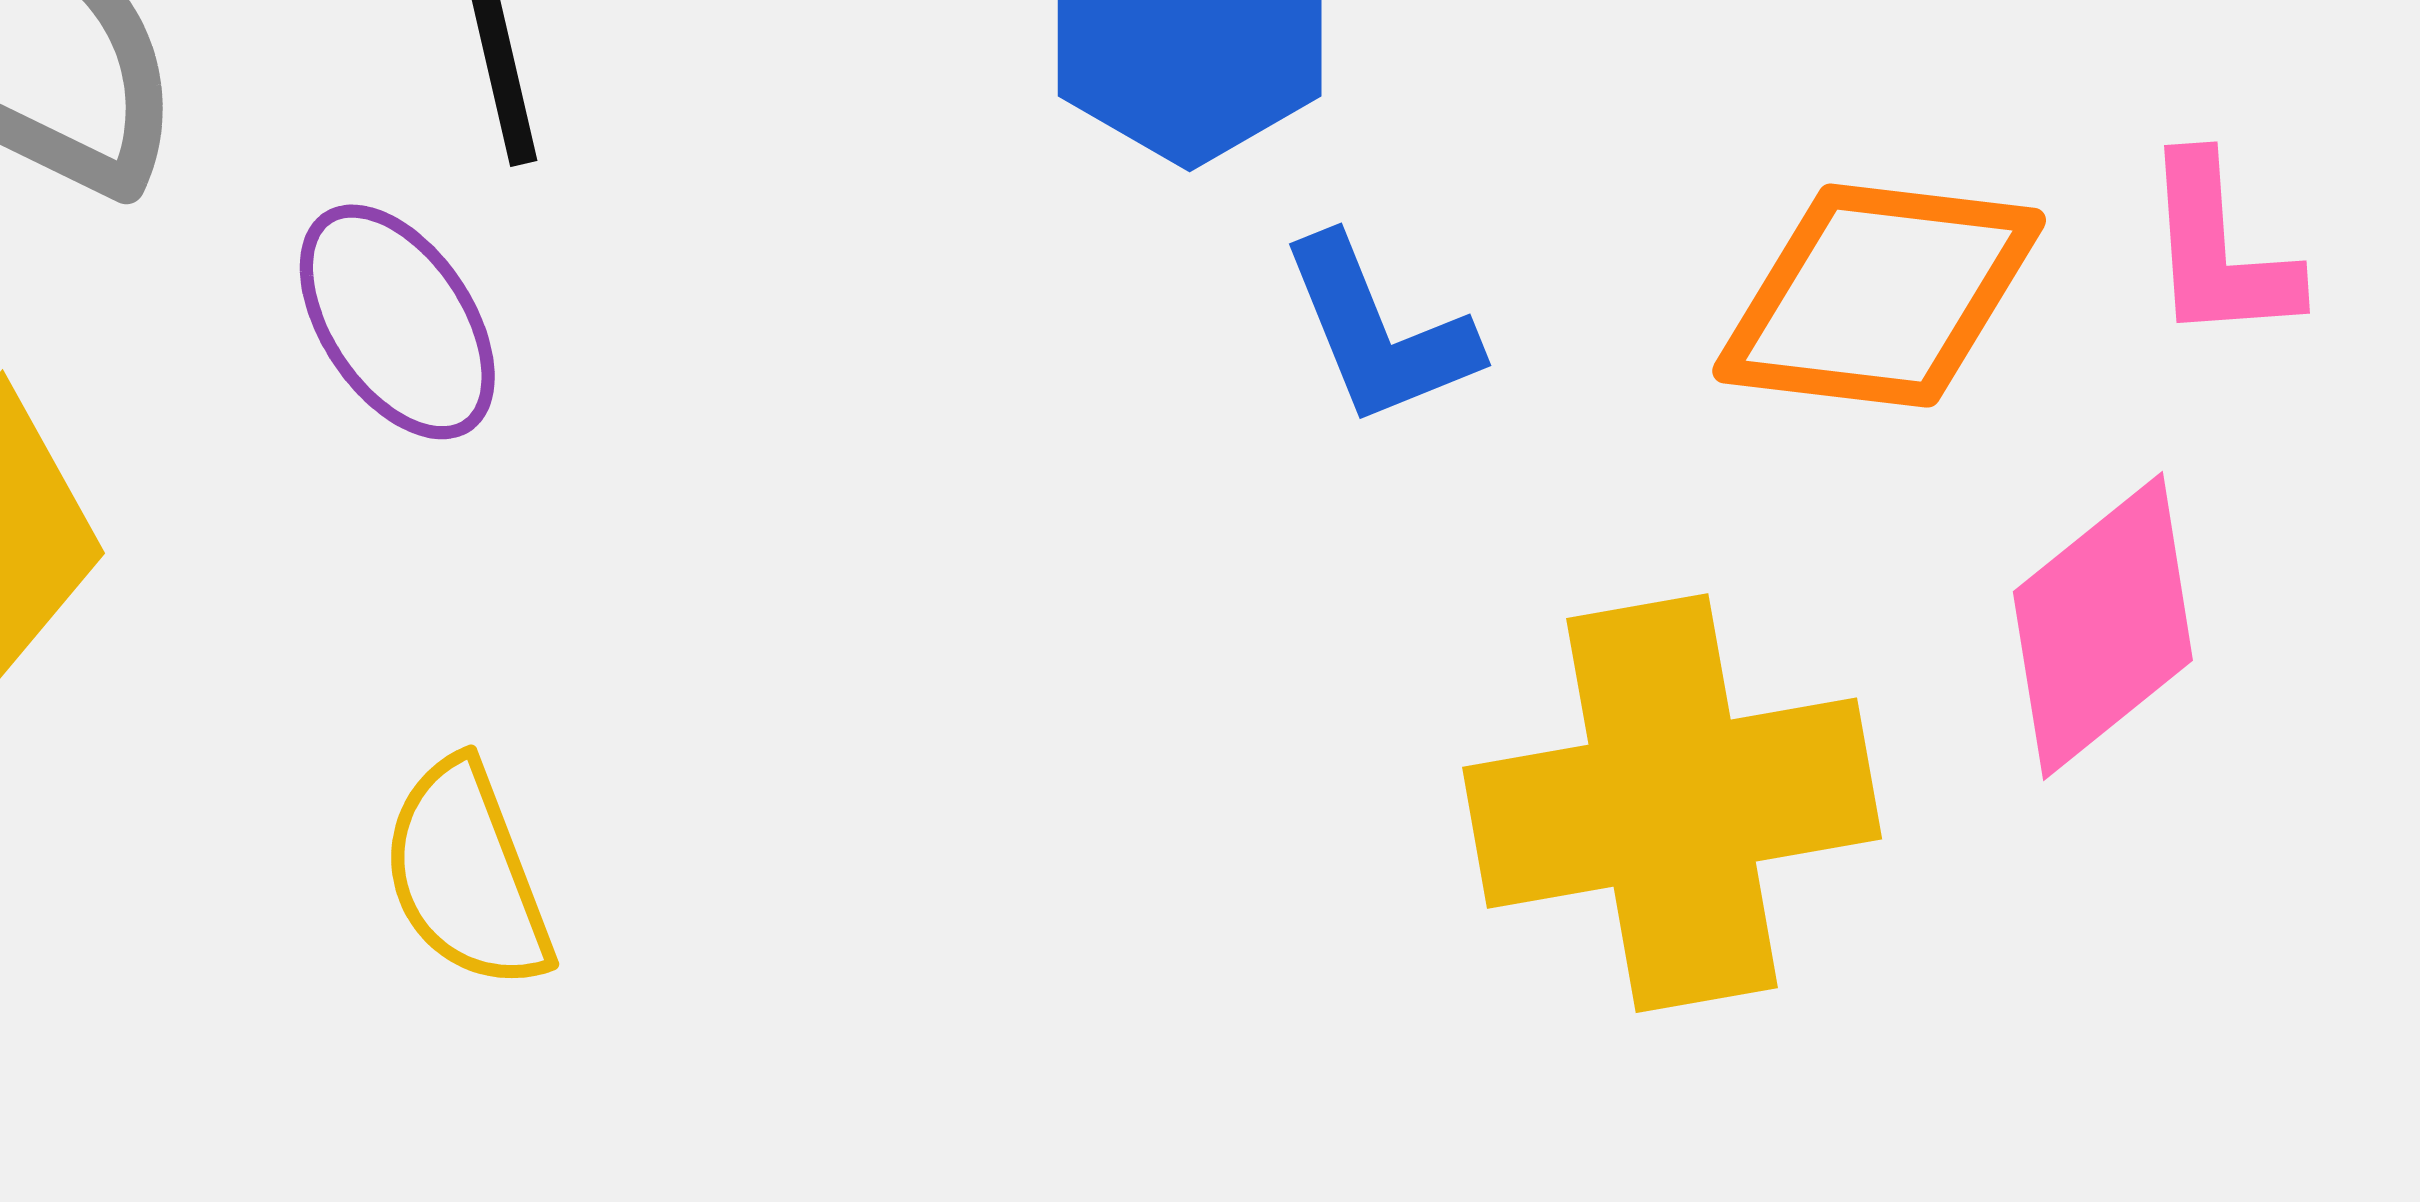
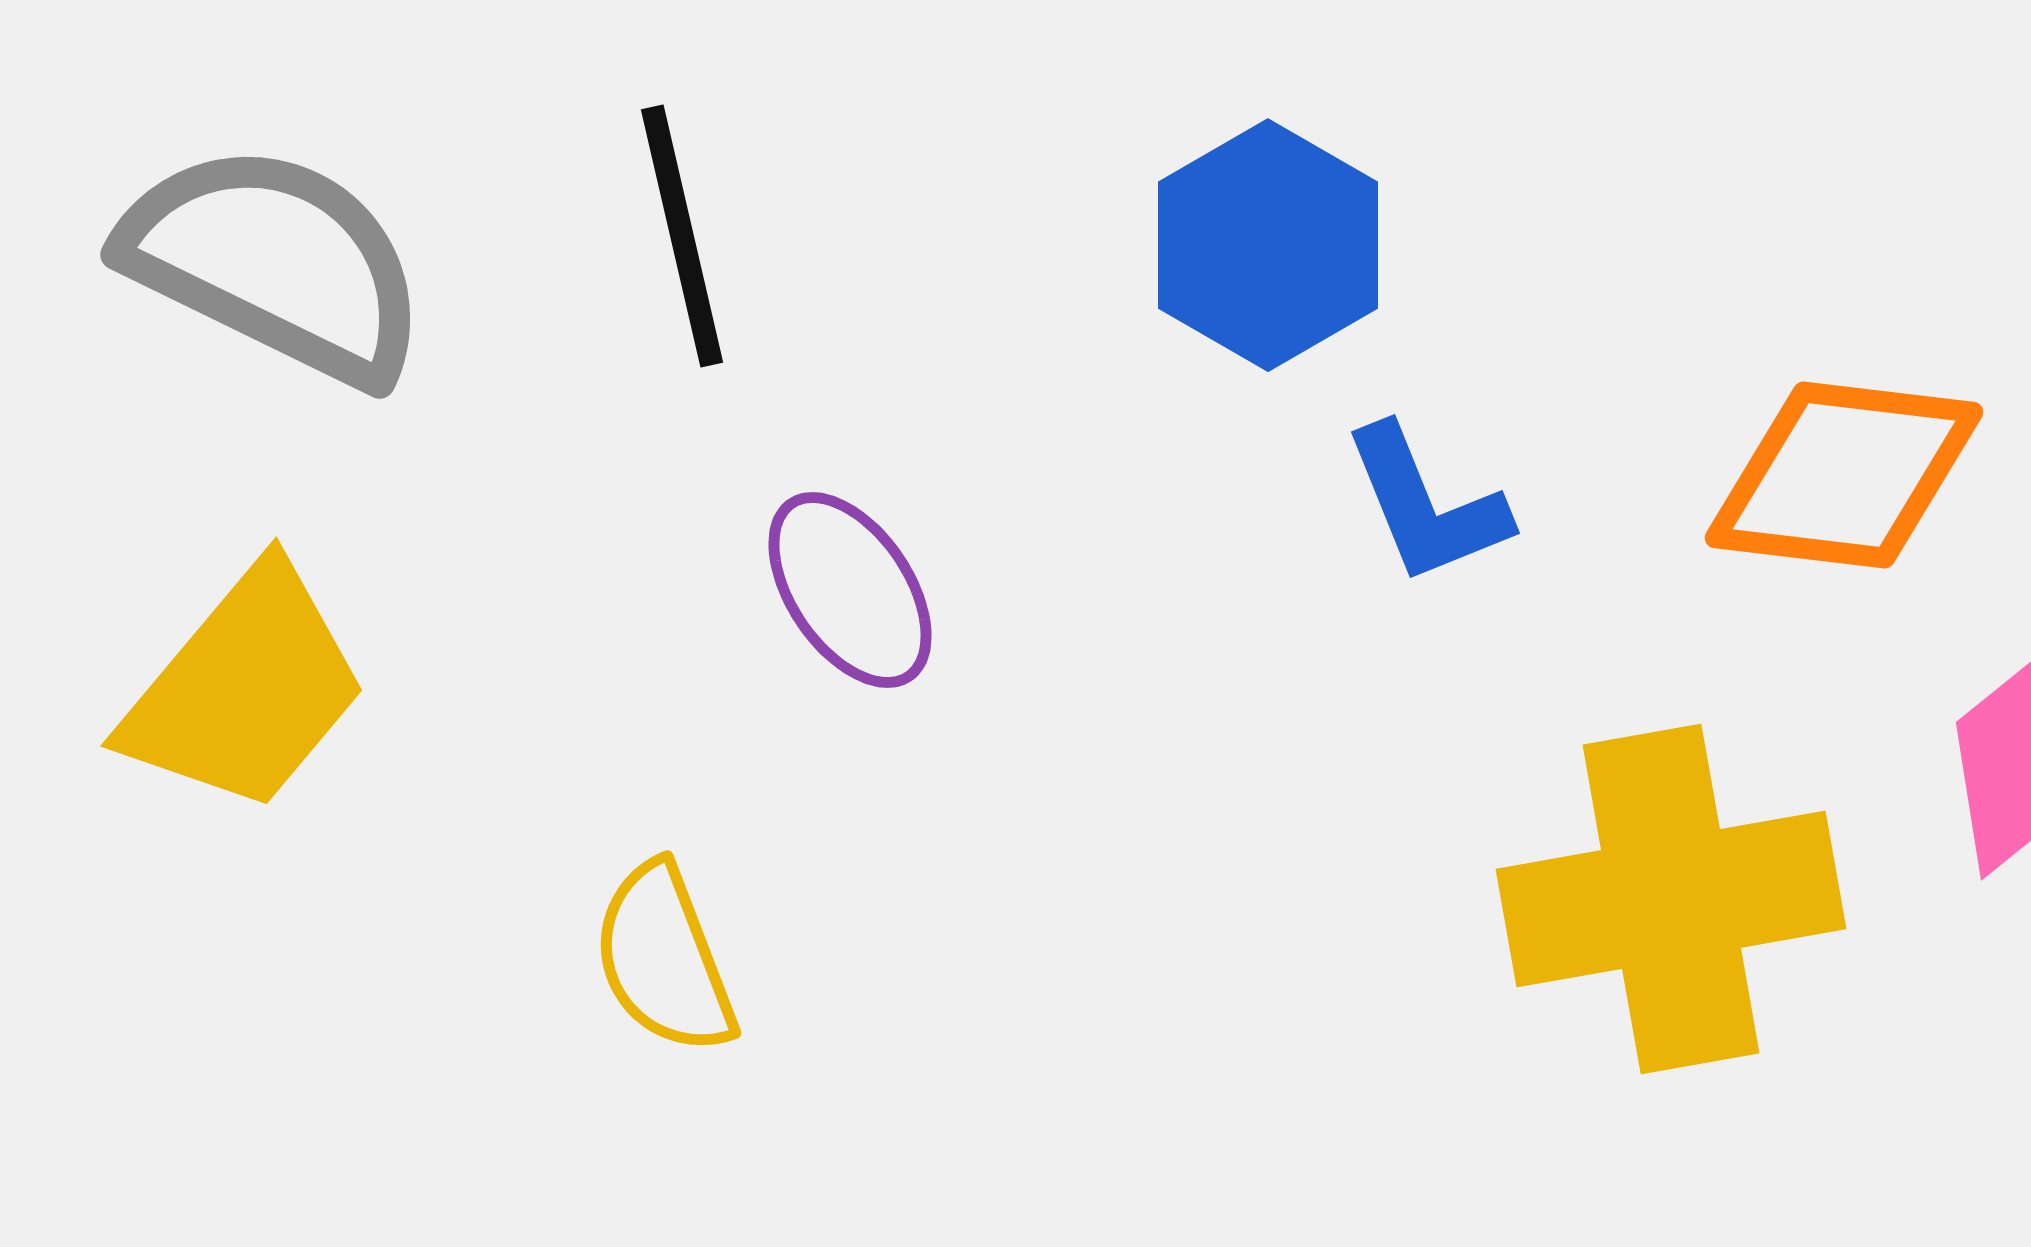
purple ellipse: (397, 322) -> (850, 590), moved

